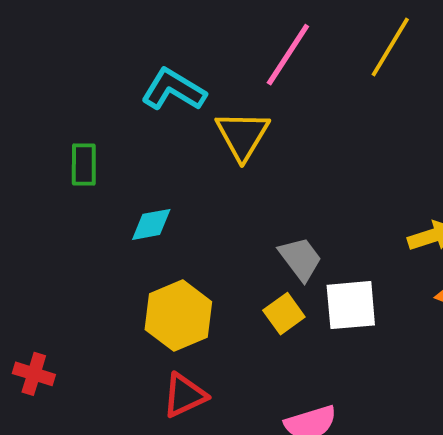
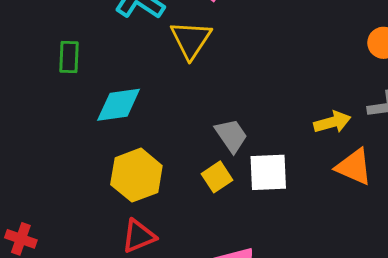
cyan diamond: (151, 224) -> (119, 105), size x1.4
red cross: (34, 374) -> (21, 239), moved

